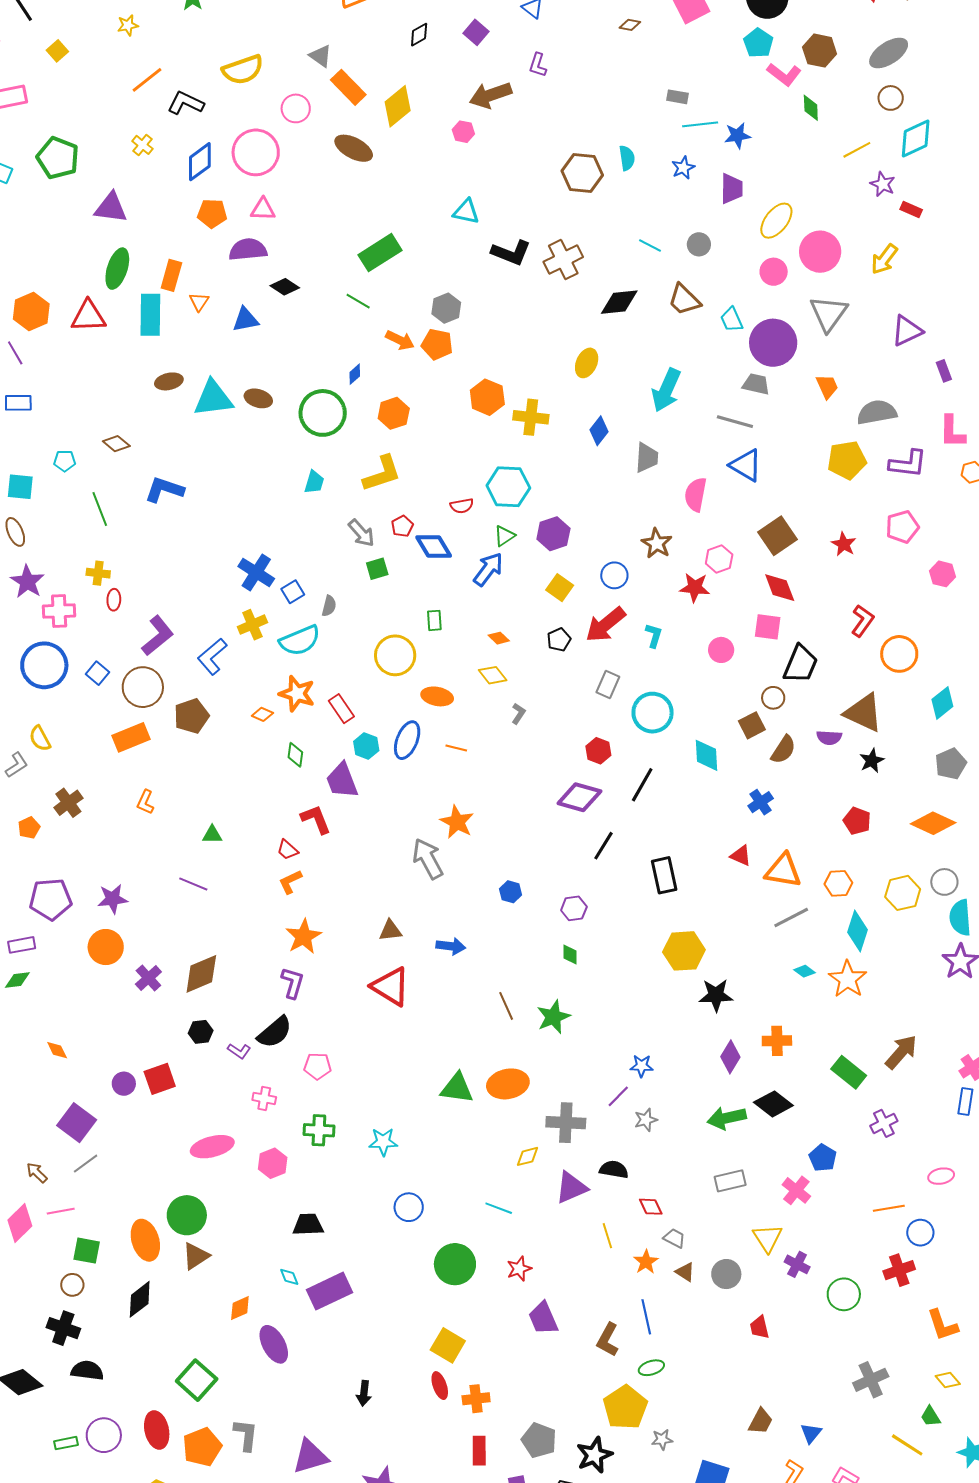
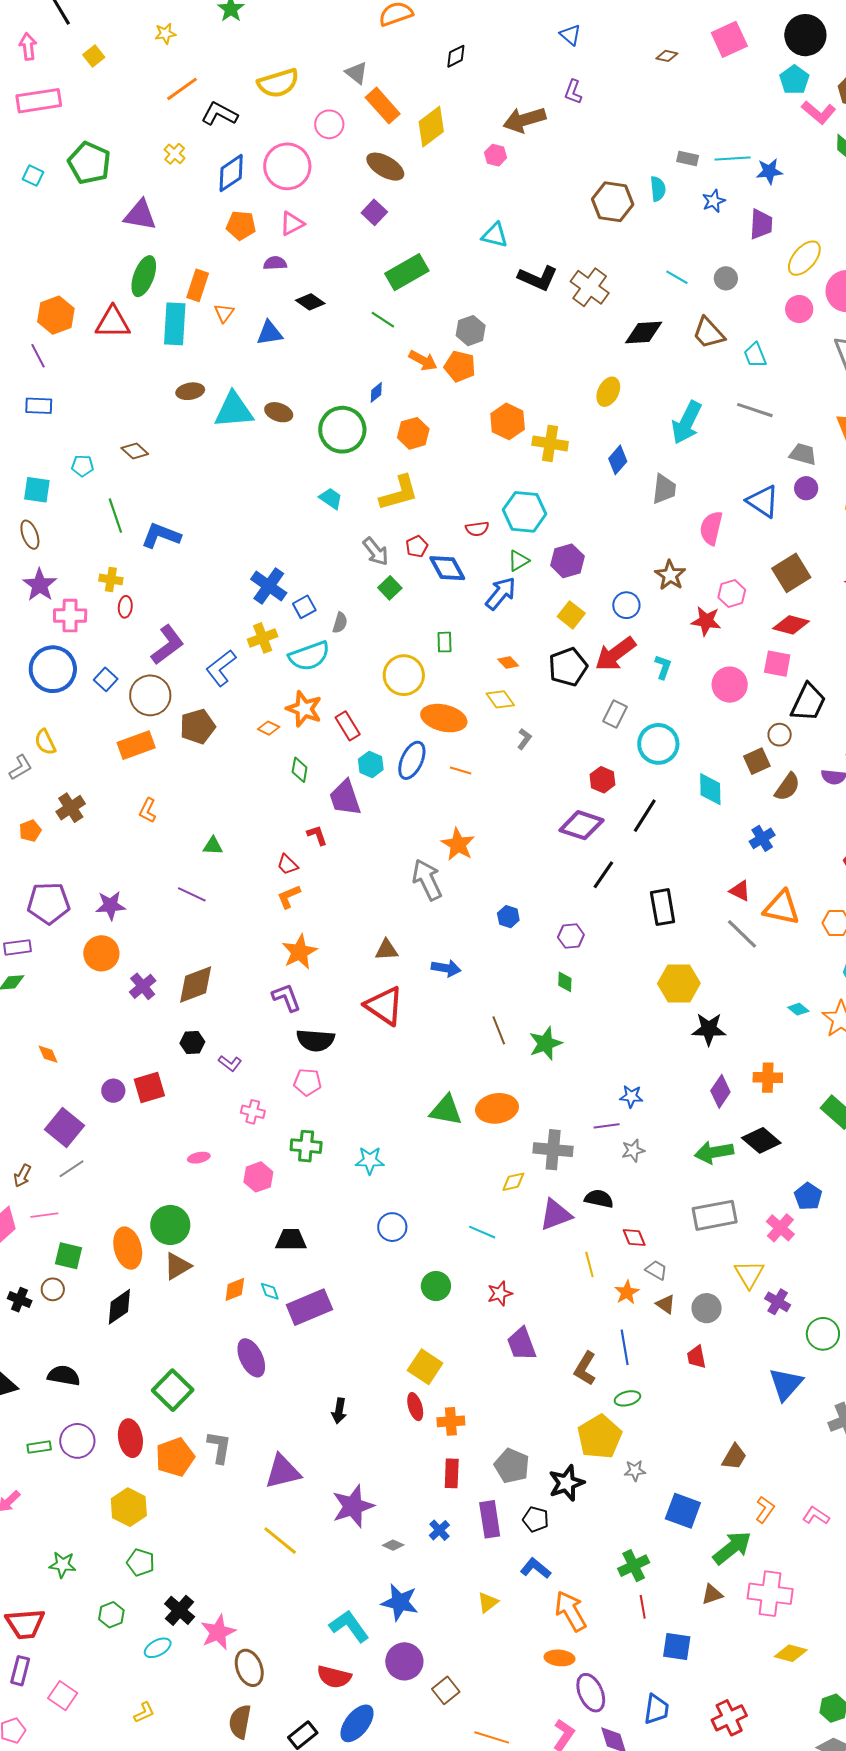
purple square: (476, 32) -> (374, 212), moved
gray rectangle: (678, 97) -> (688, 158), moved
pink triangle: (263, 209) -> (292, 223), turned -32
purple semicircle: (248, 250) -> (275, 263), size x0.6
brown cross: (563, 259) -> (590, 287), turned -30
purple circle: (773, 343) -> (806, 488), moved, size x0.5
gray trapezoid: (756, 384) -> (803, 454), moved
gray line: (735, 422) -> (755, 410), moved
cyan trapezoid: (314, 482) -> (331, 498), turned -75
blue L-shape: (164, 490) -> (161, 536), moved
green square: (377, 569) -> (390, 588), turned -30
red diamond: (780, 588) -> (791, 625), turned -57
black pentagon: (559, 640) -> (568, 667), size x1.6
pink circle: (721, 650) -> (730, 685), size x1.4
orange ellipse: (437, 696) -> (444, 718), size x1.4
red L-shape: (316, 819) -> (317, 835), size x0.7
gray line: (791, 917) -> (742, 934), moved, turned 69
purple L-shape: (293, 983) -> (286, 998), turned -40
black semicircle: (275, 1032) -> (315, 1040), moved, turned 42
purple line: (618, 1096) -> (607, 1126), turned 35
pink ellipse: (212, 1147) -> (199, 1158), size x0.5
brown arrow: (37, 1173) -> (22, 1176), turned -110
gray rectangle: (730, 1181) -> (715, 1215), size x1.4
green circle: (455, 1264) -> (436, 1286), size x0.7
orange diamond: (240, 1308) -> (235, 1289), moved
red trapezoid: (759, 1327) -> (696, 1357), moved
black cross: (63, 1328) -> (20, 1300), moved, size x0.7
blue triangle: (811, 1433) -> (786, 1384), moved, size x1.6

